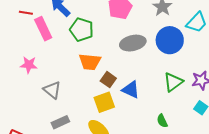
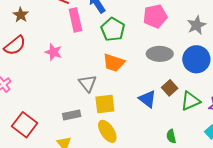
brown square: (108, 80) -> (170, 88), moved
gray triangle: (52, 90) -> (88, 83), moved
yellow square: (104, 102) -> (105, 104), moved

